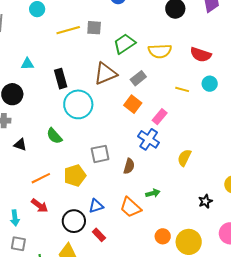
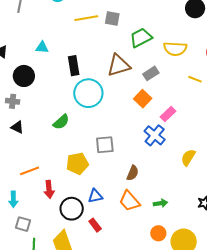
yellow line: (182, 89) -> (195, 79), moved
green semicircle: (54, 136) -> (61, 122), turned -96
black triangle: (20, 145) -> (17, 127), moved
brown semicircle: (129, 166) -> (133, 173), moved
orange line: (41, 178) -> (30, 171), moved
green arrow: (153, 193) -> (160, 203), moved
red arrow: (39, 206) -> (49, 189), moved, turned 42
gray square: (18, 244) -> (23, 224), moved

